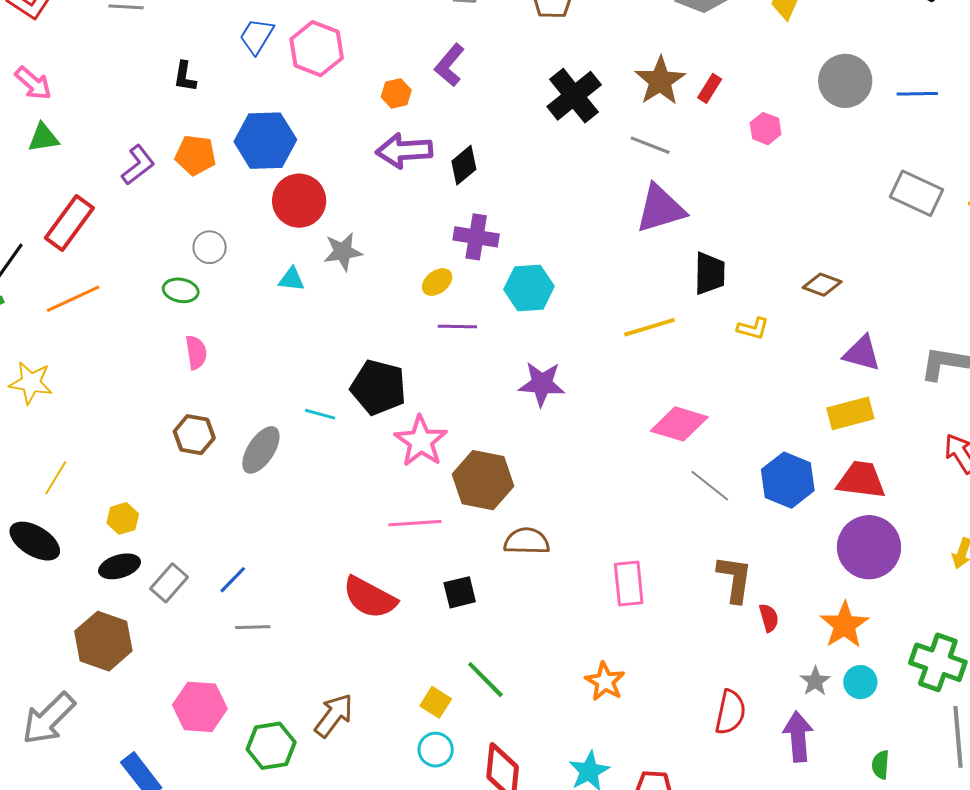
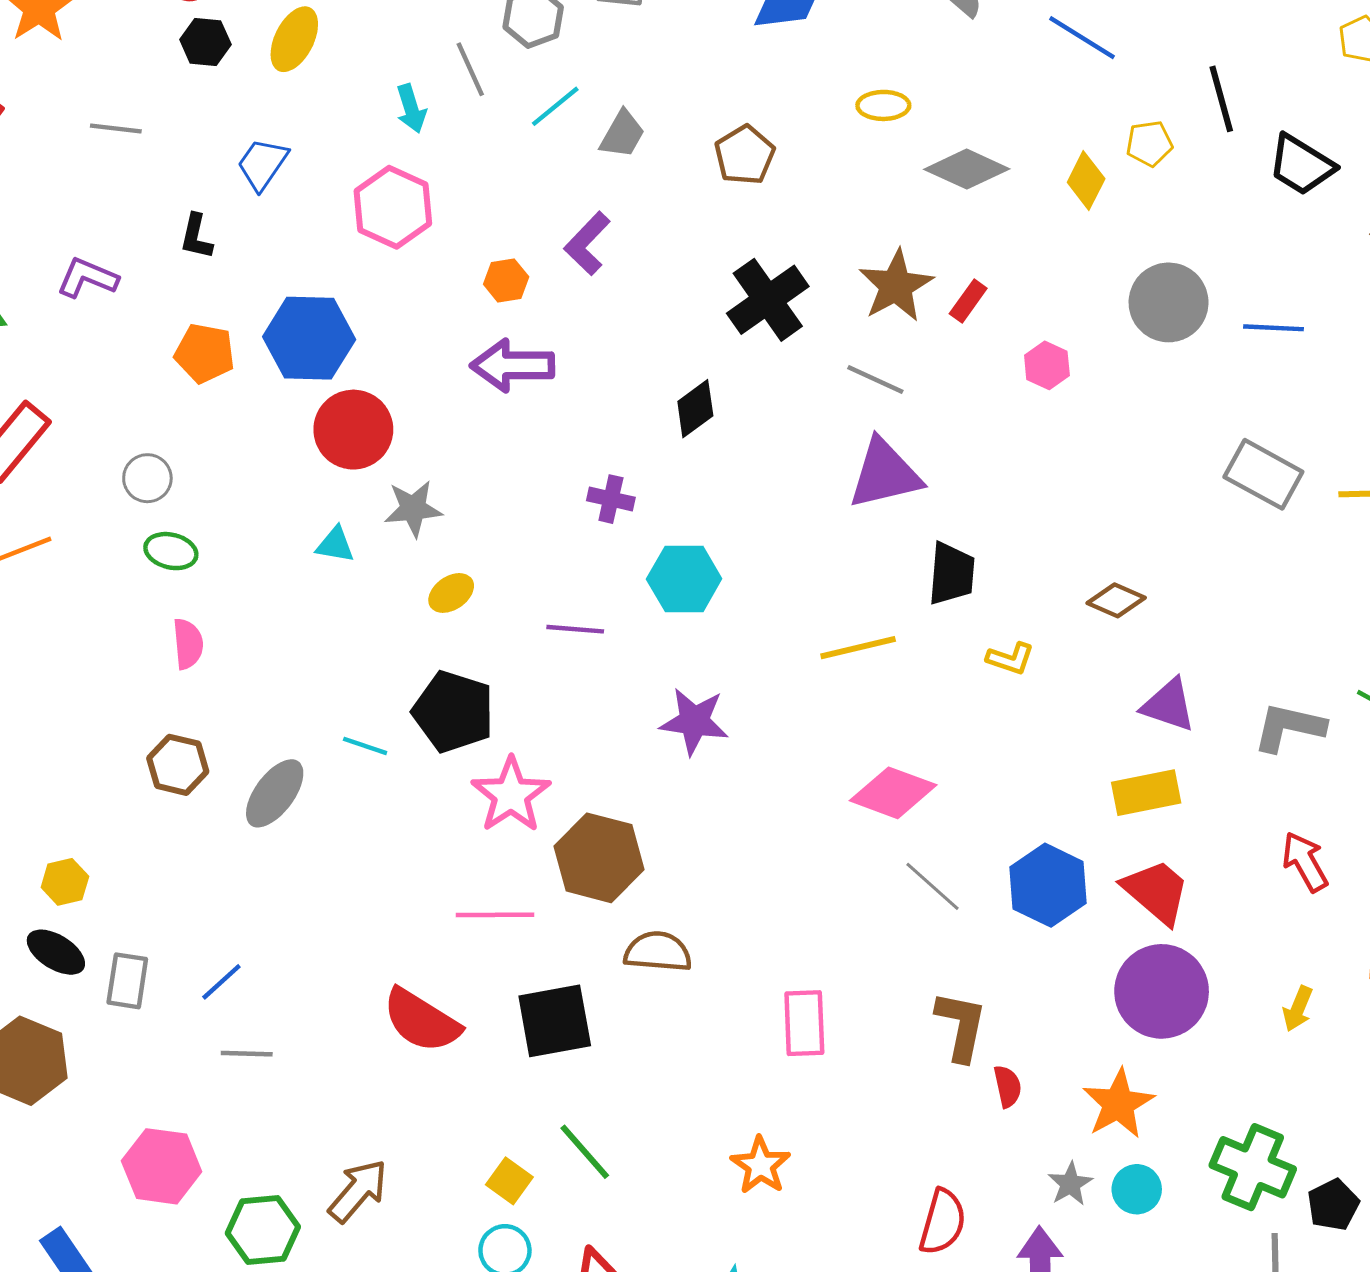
blue trapezoid: (257, 36) -> (262, 164), moved
purple L-shape: (138, 165) -> (87, 278), moved, turned -123
black diamond: (464, 165) -> (695, 409), moved
purple cross: (476, 237) -> (611, 499), size x0.7
gray circle: (210, 247) -> (147, 478), moved
yellow ellipse: (437, 282) -> (451, 593), moved
red trapezoid: (861, 480) -> (1156, 892), turned 30
black ellipse: (120, 566) -> (56, 952), turned 45
gray rectangle: (169, 583) -> (127, 981), turned -36
black square: (460, 592) -> (555, 1021), size x1.6

